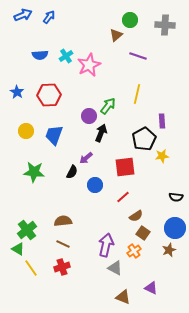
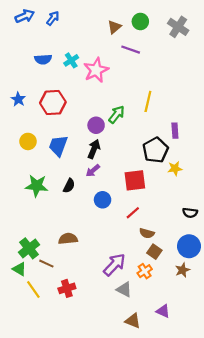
gray cross: (165, 25) -> (178, 27), turned 30
brown triangle: (116, 35) -> (114, 27), moved
purple line: (138, 56) -> (131, 50), moved
black arrow: (101, 133) -> (94, 149), moved
black semicircle: (72, 172) -> (69, 186), moved
brown semicircle: (136, 216) -> (147, 233), turned 48
brown line: (63, 244) -> (46, 264), moved
purple arrow: (106, 245) -> (114, 265), turned 30

